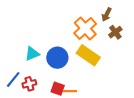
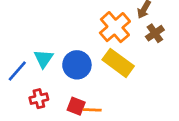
cyan triangle: (32, 54) -> (44, 59), turned -35
blue line: (13, 80) -> (17, 71), moved

